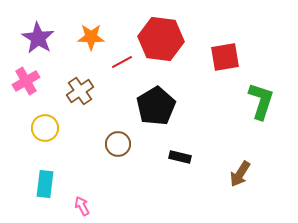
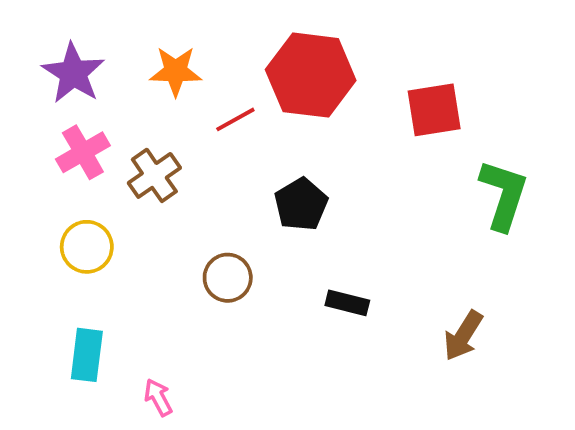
pink cross: (26, 81) -> (83, 152), moved
black pentagon: (156, 106) -> (301, 204), size x0.7

